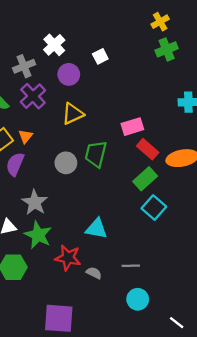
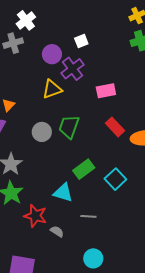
white cross: (54, 45) -> (26, 20), moved
purple cross: (33, 96) -> (73, 69), moved
pink rectangle: (132, 127) -> (106, 91), moved
green rectangle: (145, 179) -> (84, 169), moved
gray line: (131, 266) -> (88, 216), moved

